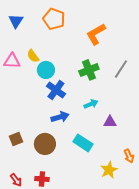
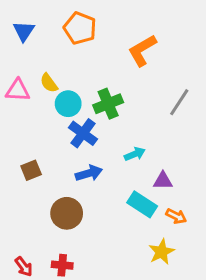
green cross: (89, 70) -> (108, 104), moved
brown square: (16, 139) -> (31, 170), moved
cyan rectangle: (83, 143) -> (142, 204), moved
orange arrow: (129, 156) -> (176, 216), moved, turned -40

